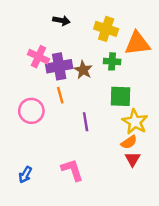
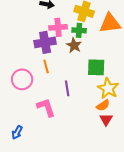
pink cross: (39, 57) -> (58, 27), moved, turned -30
green cross: (112, 61) -> (79, 30), moved
brown star: (83, 70) -> (74, 45), moved
pink L-shape: (72, 170) -> (46, 107), moved

